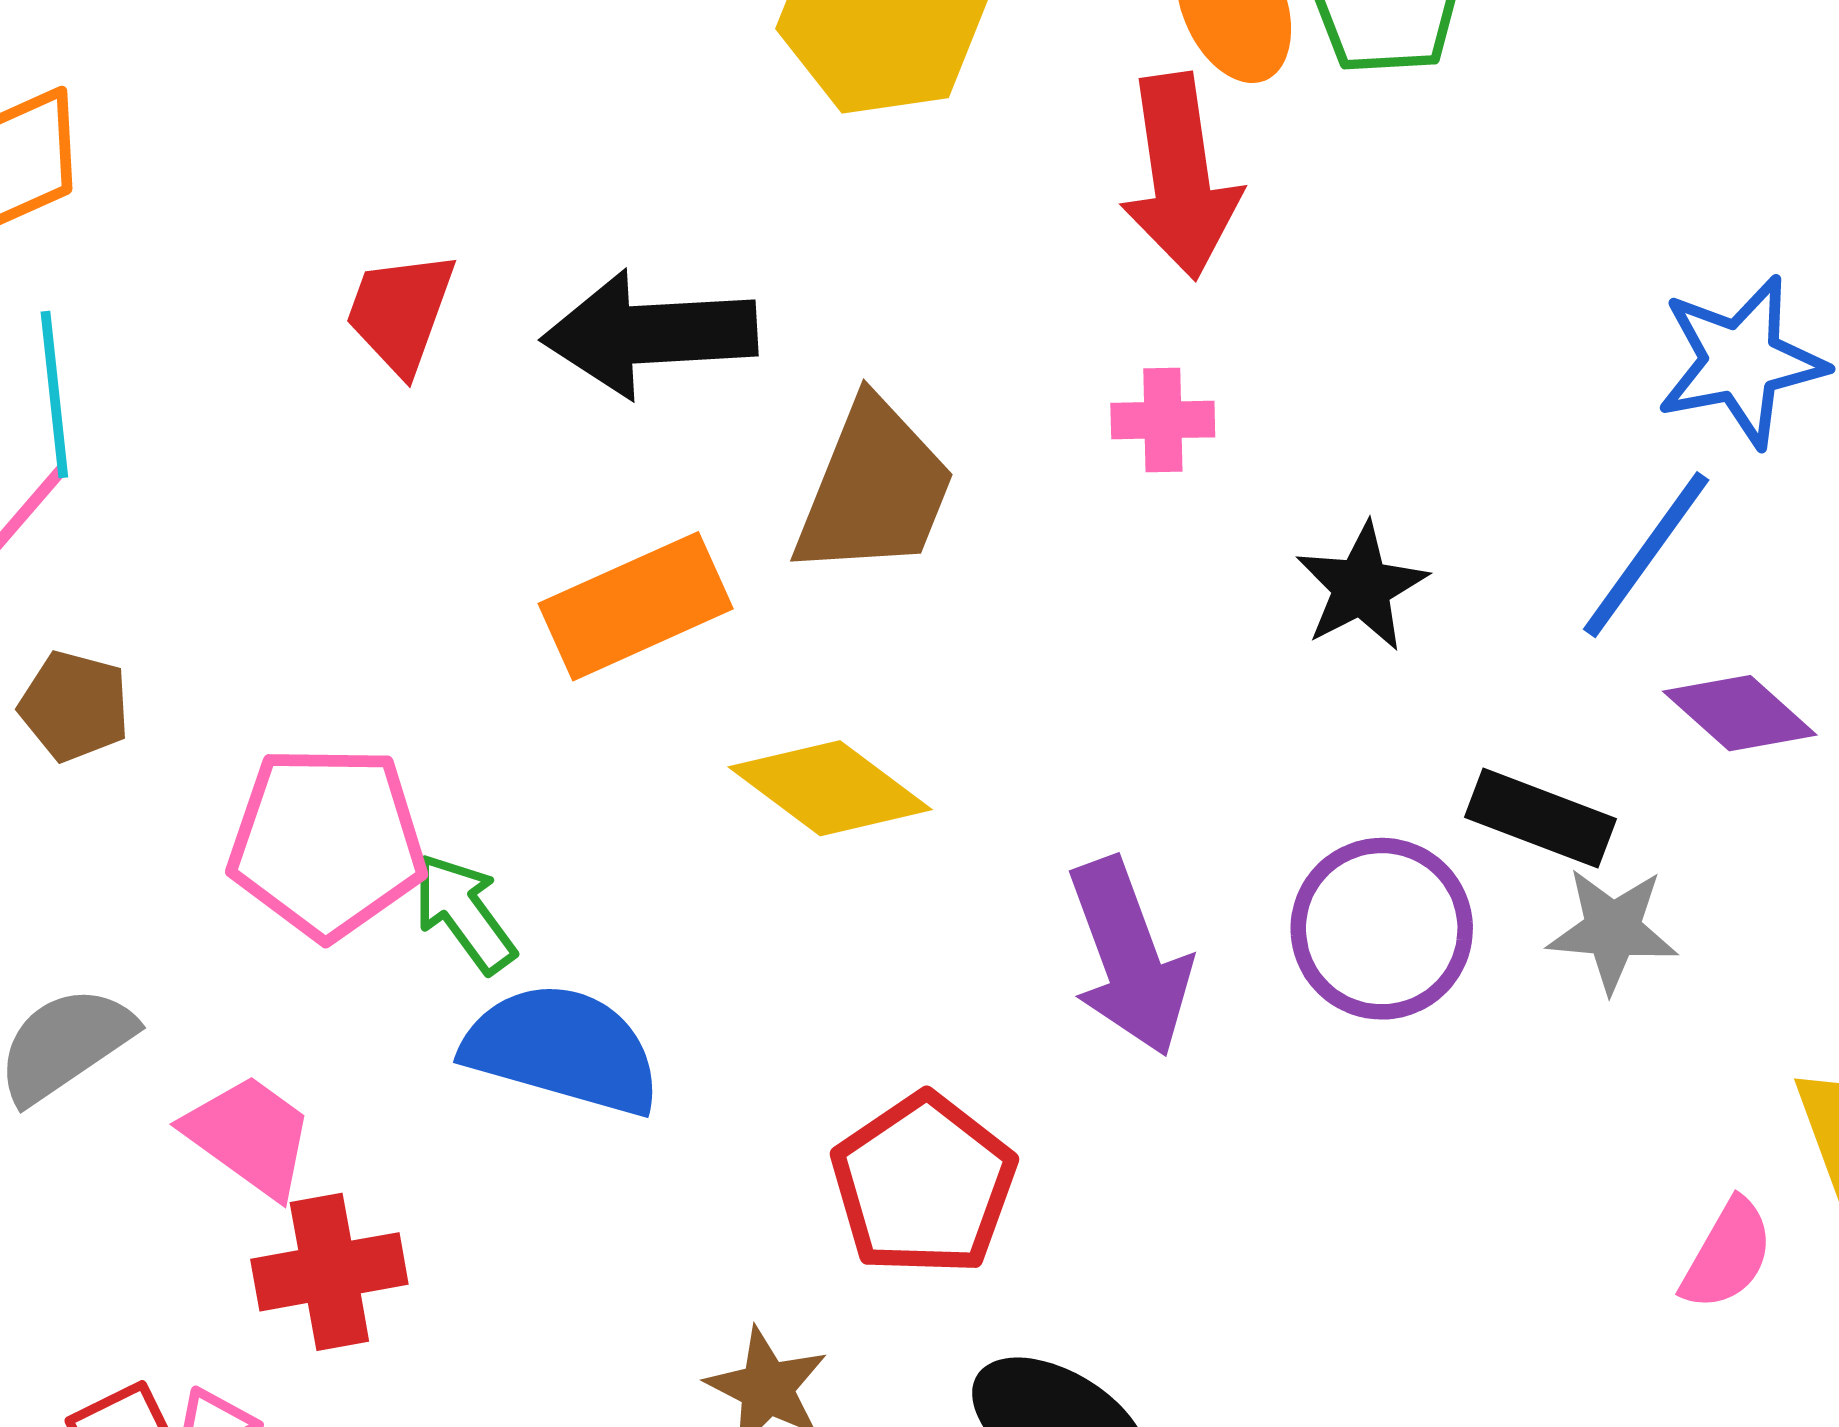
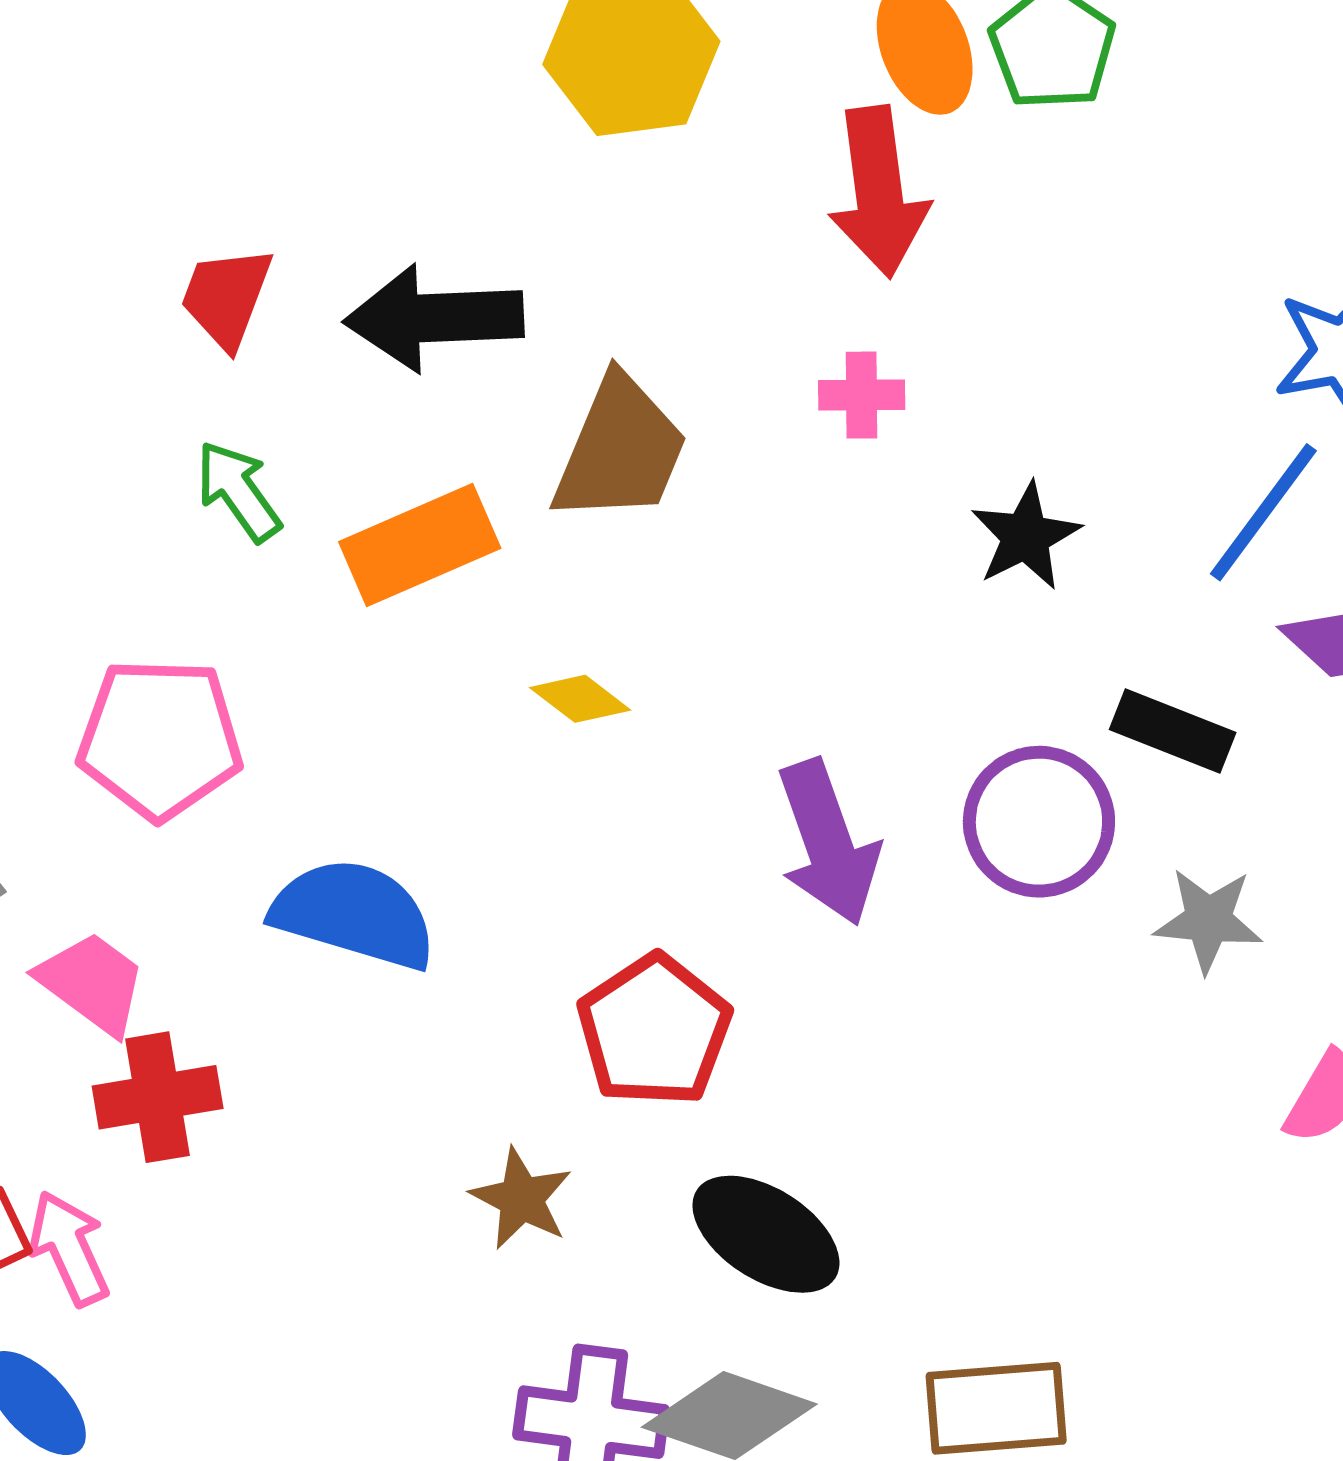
yellow diamond: (830, 788) -> (580, 699), size x0.6
green arrow: (464, 913) -> (238, 491), moved
gray star: (1613, 930) -> (1208, 920), moved

